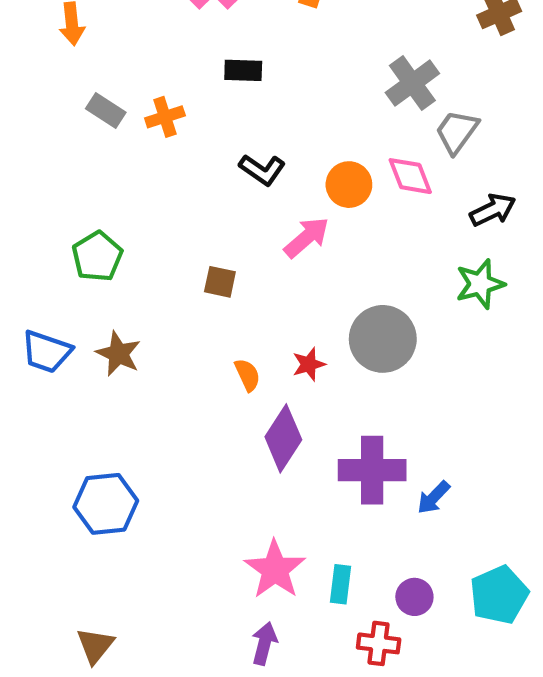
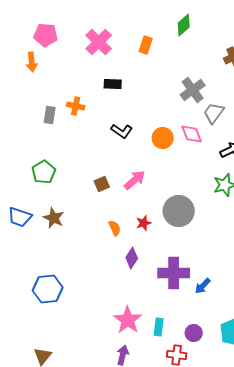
gray rectangle: (106, 111) -> (50, 115), moved, turned 66
orange cross: (165, 117) -> (76, 106), turned 30
pink arrow: (307, 237) -> (135, 180), moved
brown square: (220, 282) -> (102, 184), turned -35
purple diamond: (283, 438) -> (132, 258), size x0.7

